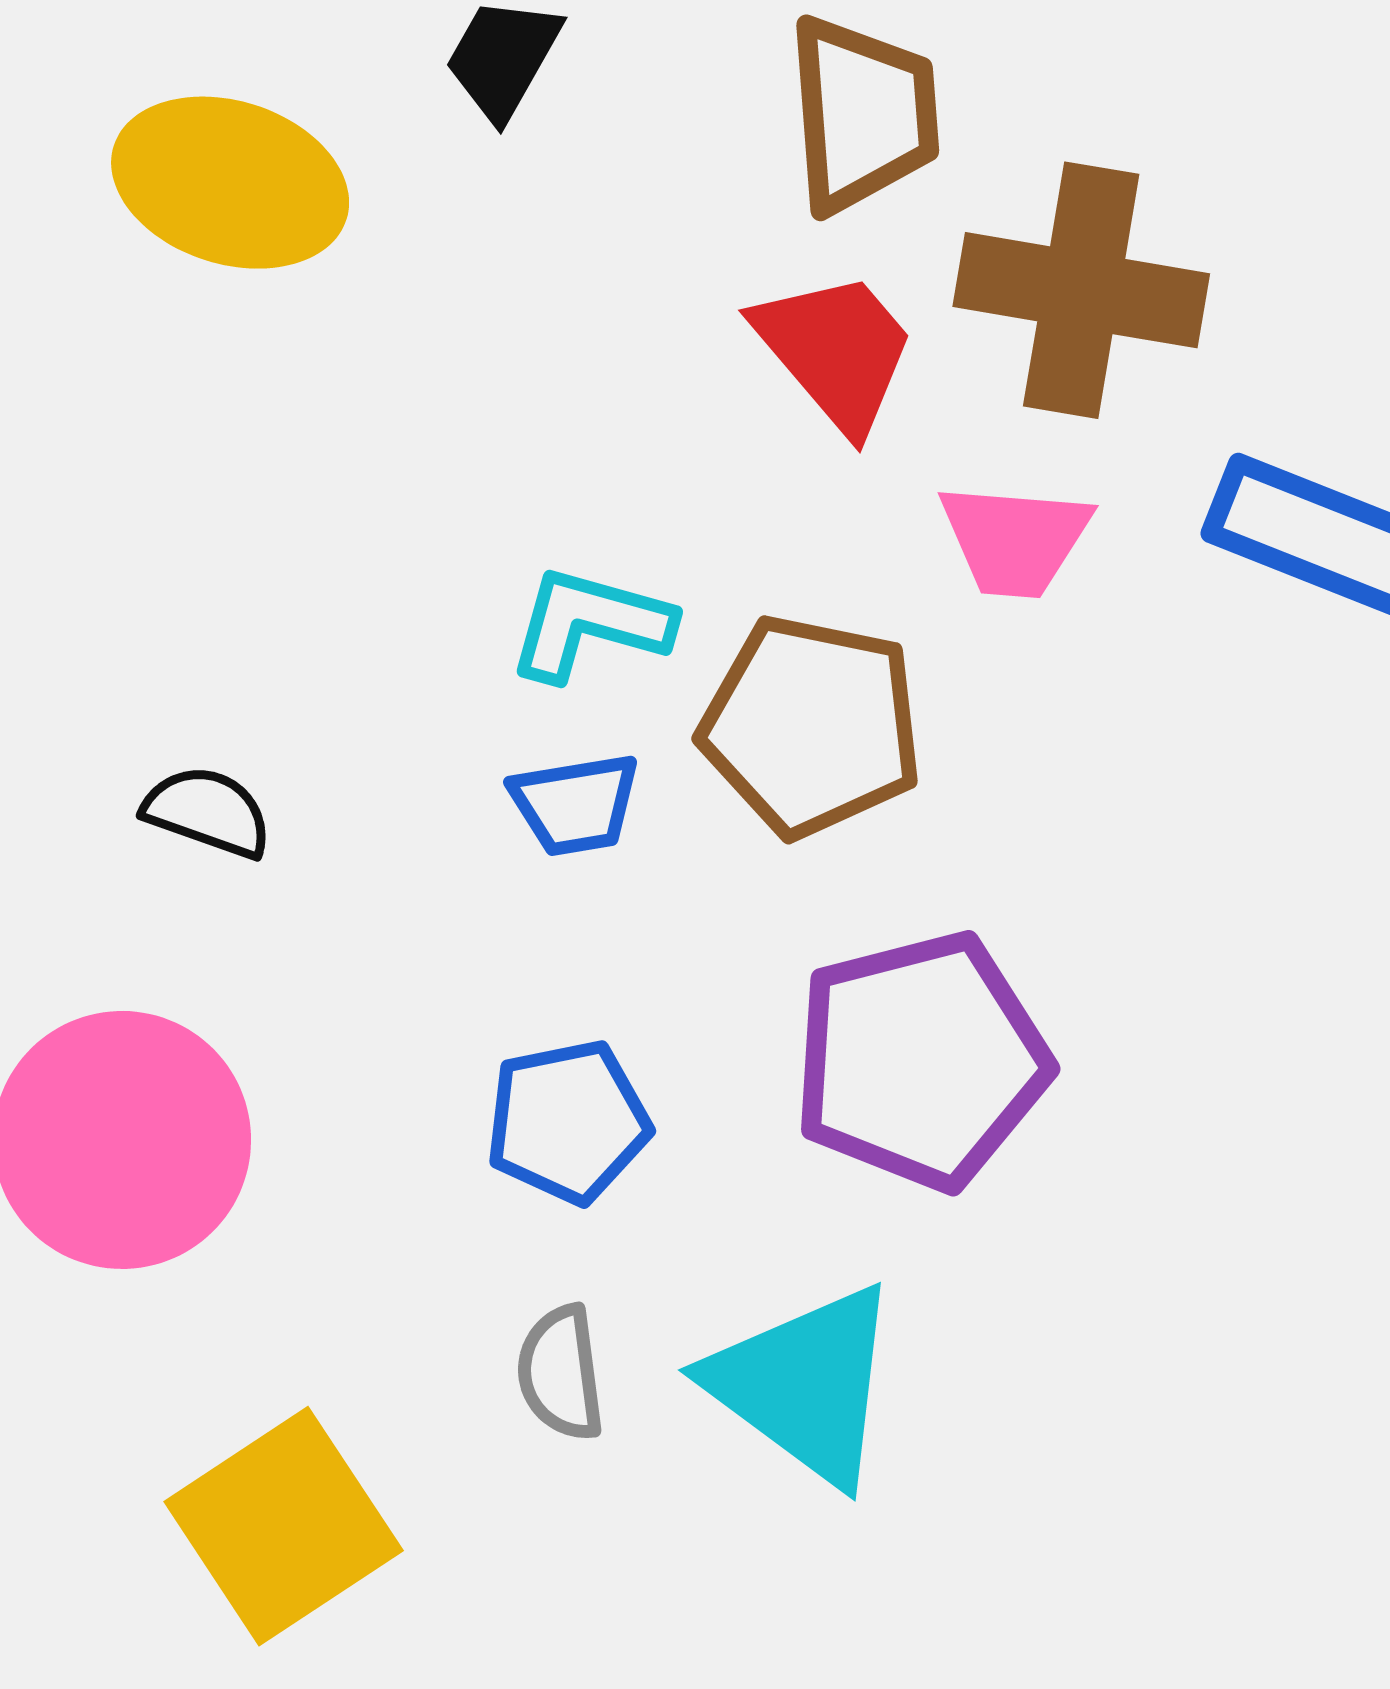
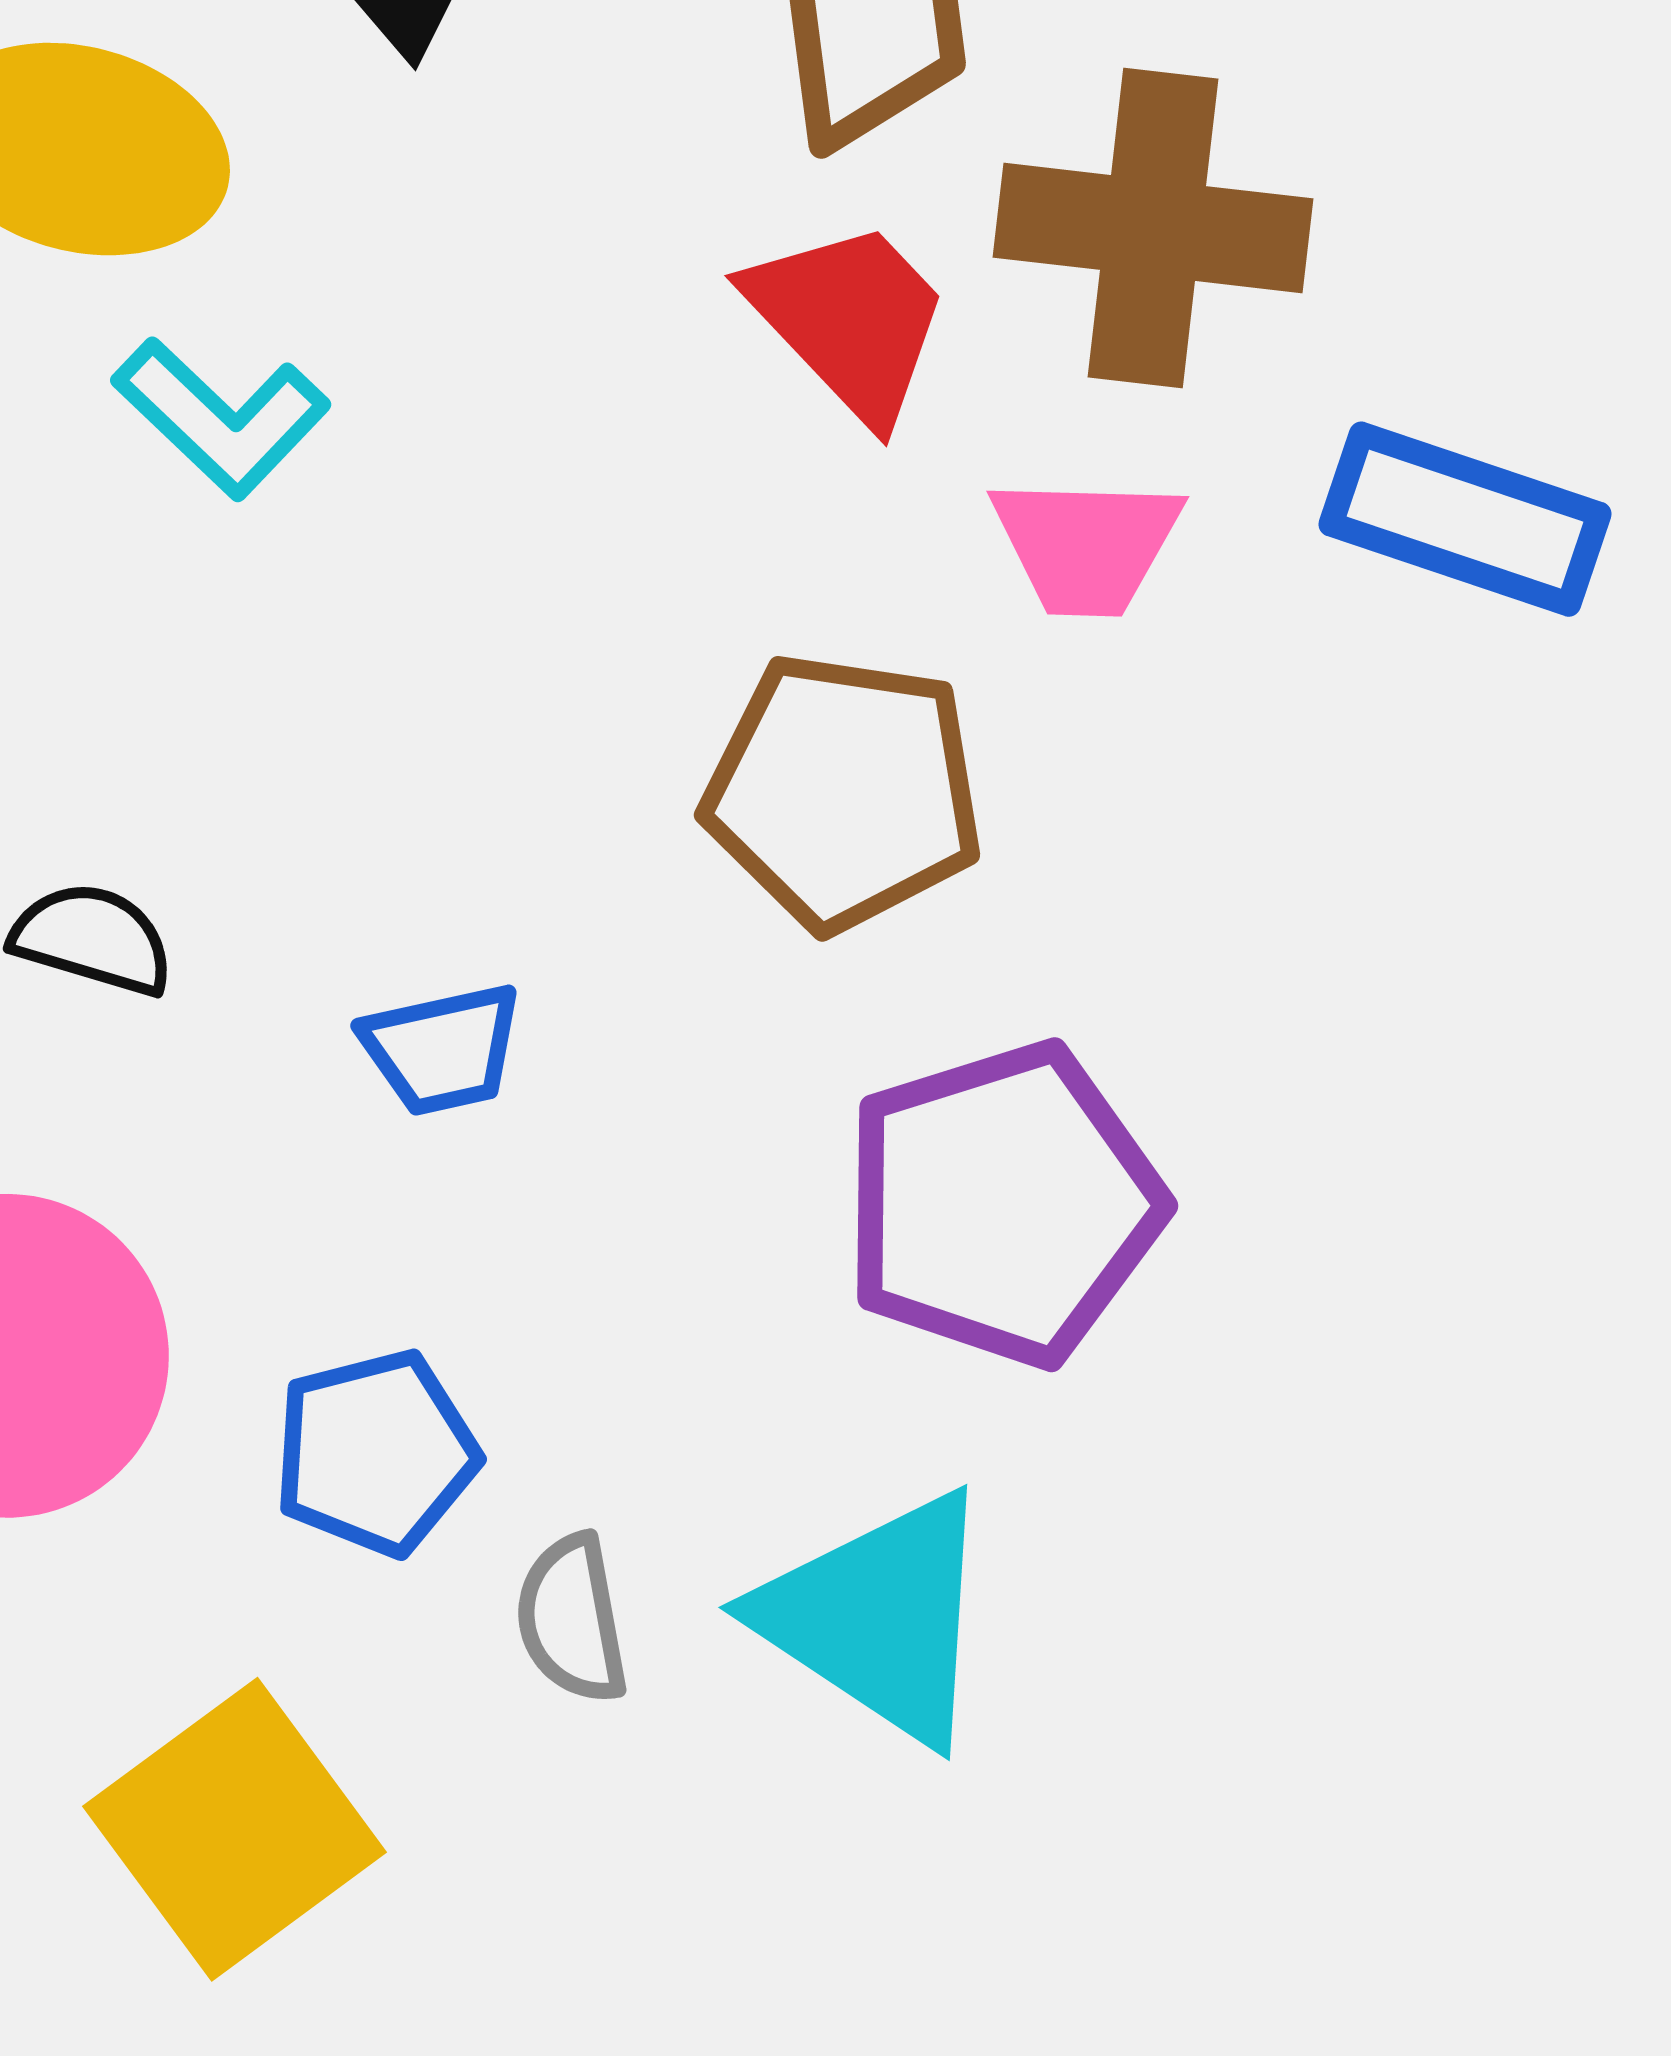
cyan L-shape: (590, 624) -> (221, 418), moved, turned -149
blue trapezoid: (575, 804) -> (442, 1049), moved
blue pentagon: (568, 1122) -> (376, 1453), moved

